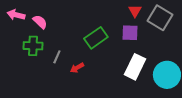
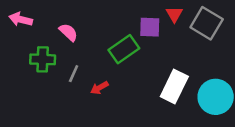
pink semicircle: (40, 22) -> (68, 32), moved
purple square: (130, 33) -> (150, 27), moved

